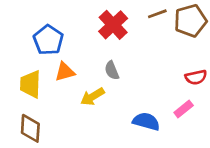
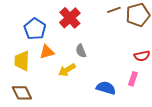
red cross: (113, 25) -> (70, 18), moved
pink rectangle: (184, 109) -> (133, 79), turned -32
brown diamond: (30, 128) -> (22, 93), turned -30

